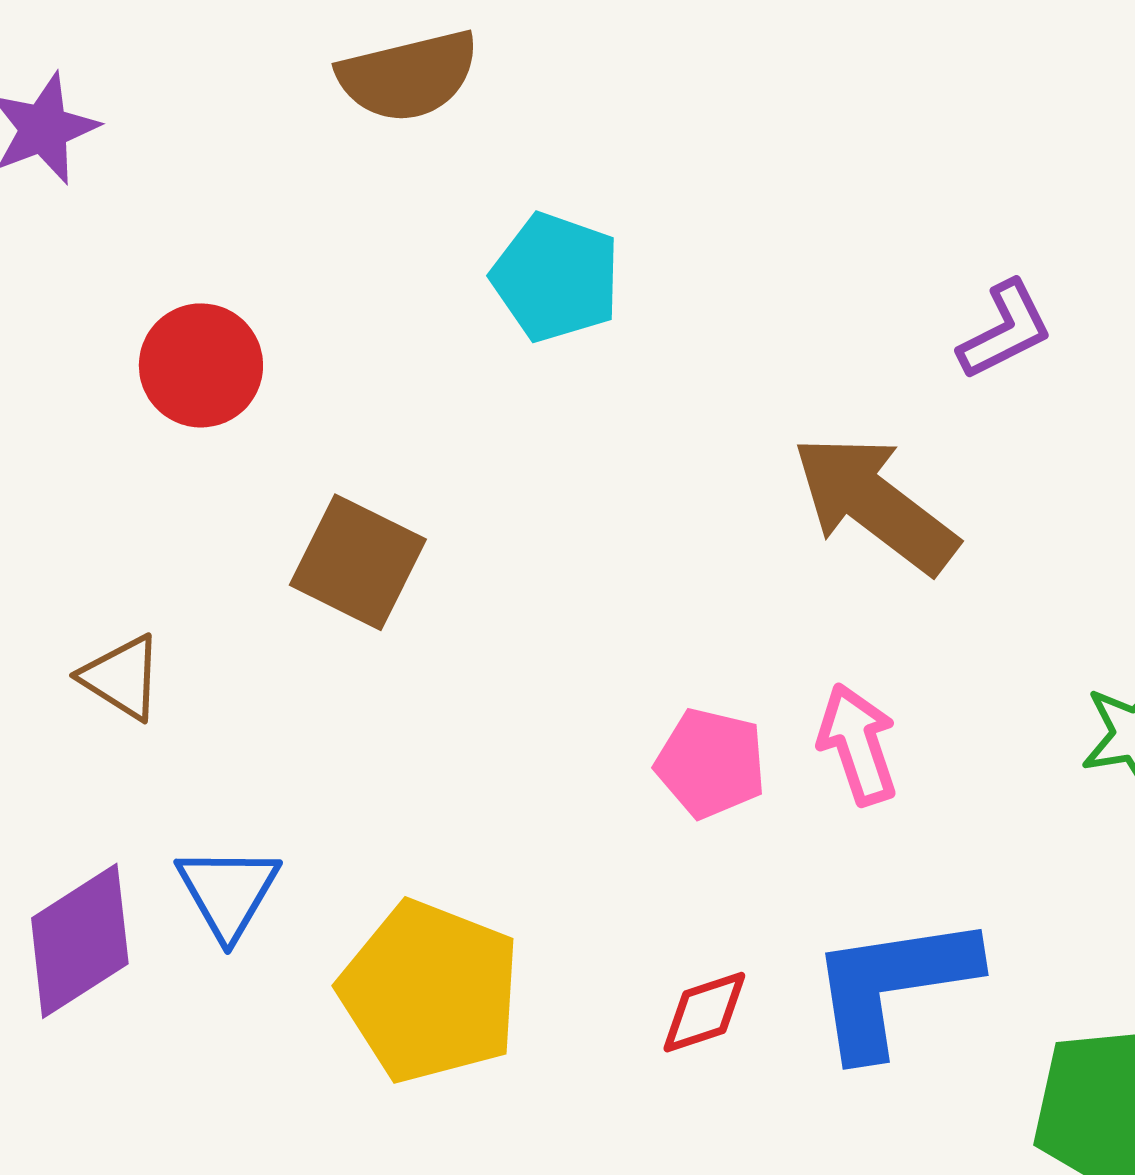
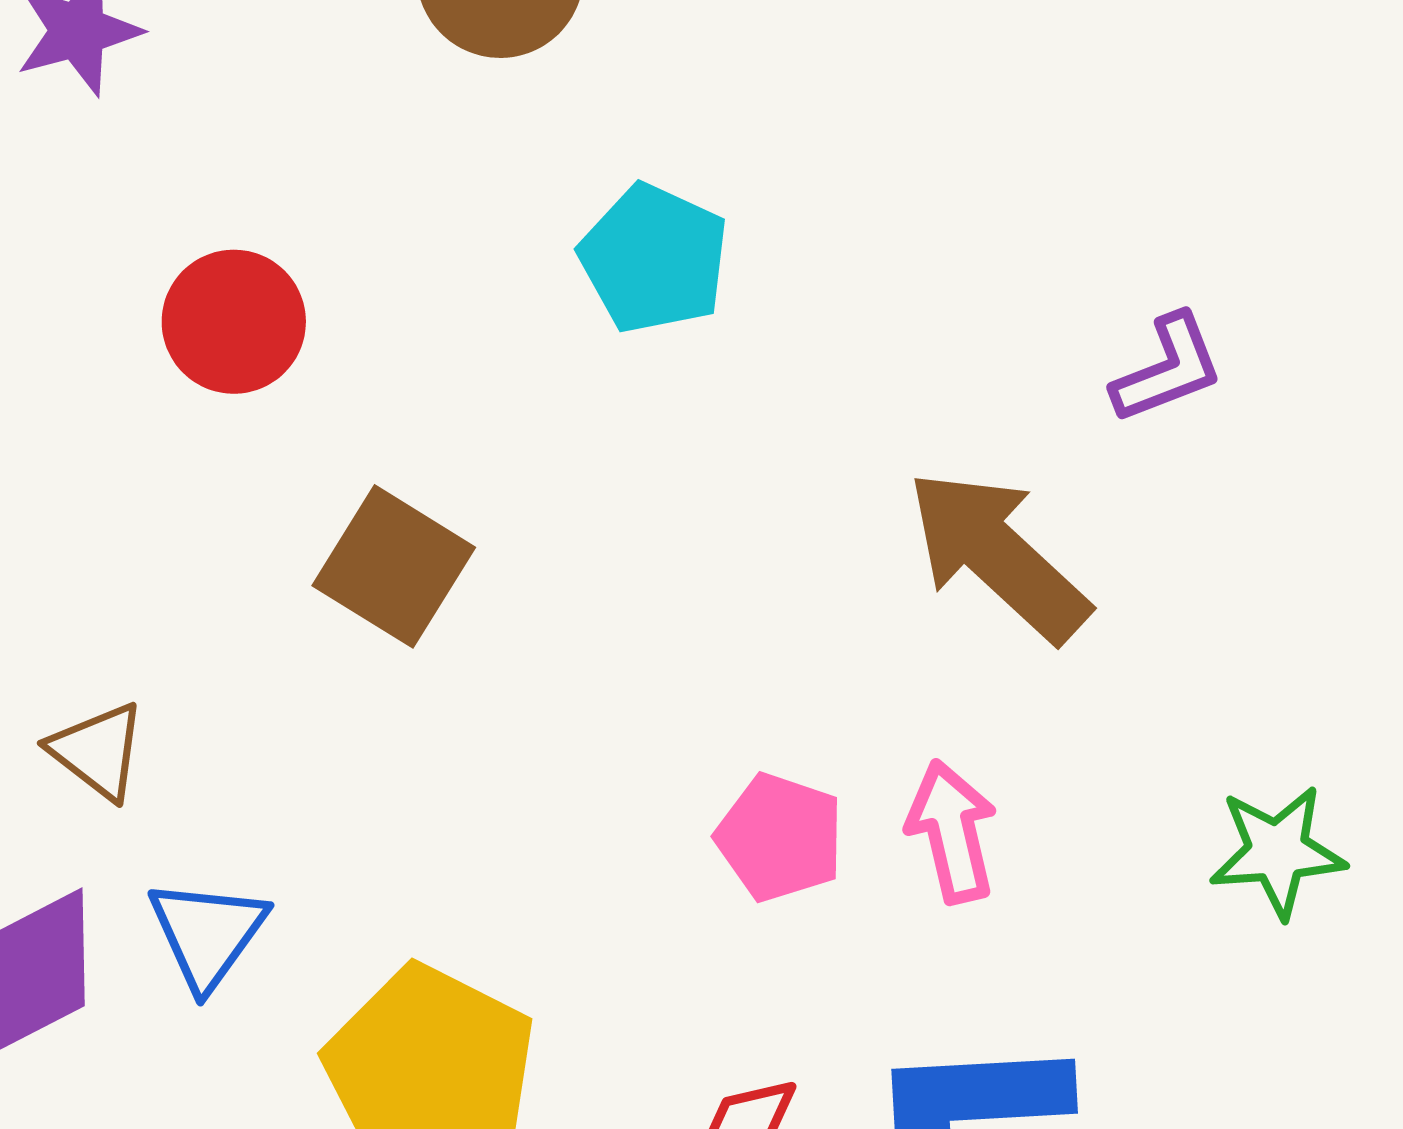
brown triangle: (122, 677) -> (98, 751), moved

